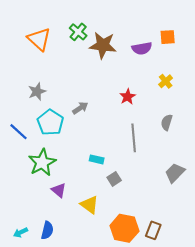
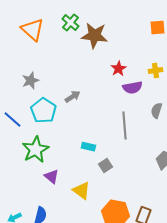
purple semicircle: (142, 48) -> (132, 88), moved
yellow cross: (166, 81) -> (155, 71), turned 32
red star: (128, 97) -> (118, 69), moved

